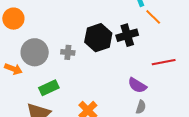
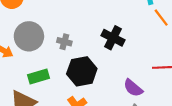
black cross: (127, 35) -> (113, 38), moved, turned 35
black hexagon: (98, 38) -> (82, 71), moved

